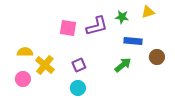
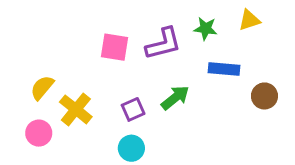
yellow semicircle: (25, 52) -> (42, 88), turned -49
green arrow: (123, 65) -> (175, 98), moved

